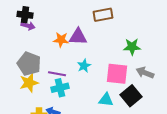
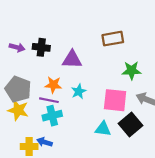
black cross: (25, 15) -> (41, 47), moved
brown rectangle: (103, 15) -> (113, 39), moved
orange star: (61, 40) -> (53, 85), moved
yellow star: (29, 83) -> (18, 110), turned 30

